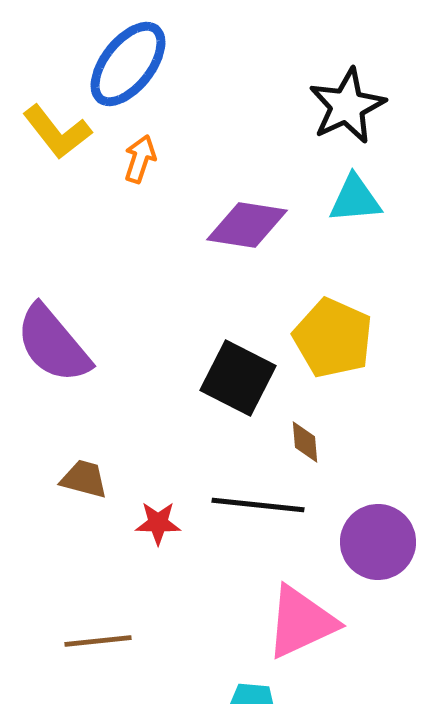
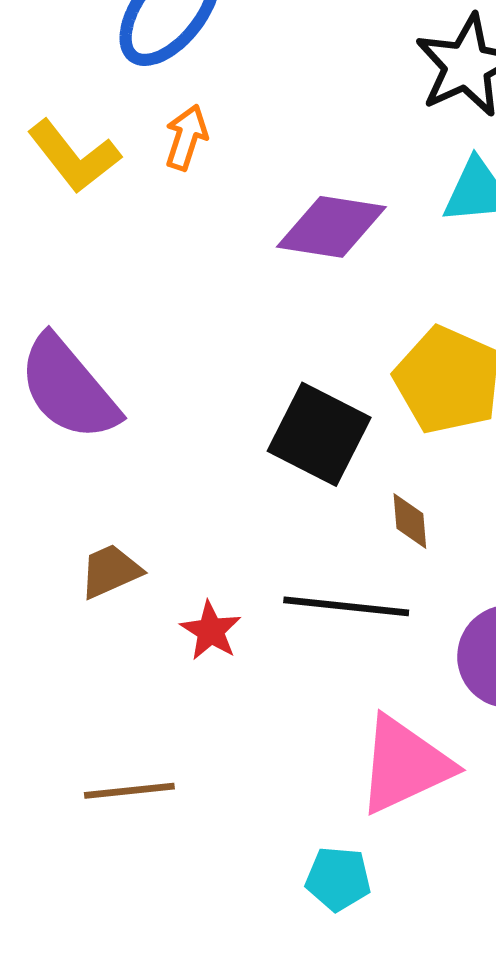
yellow L-shape: (57, 132) -> (74, 156), moved
brown trapezoid: (84, 479) -> (110, 571), turned -39
red star: (158, 523) -> (211, 631), turned 30

